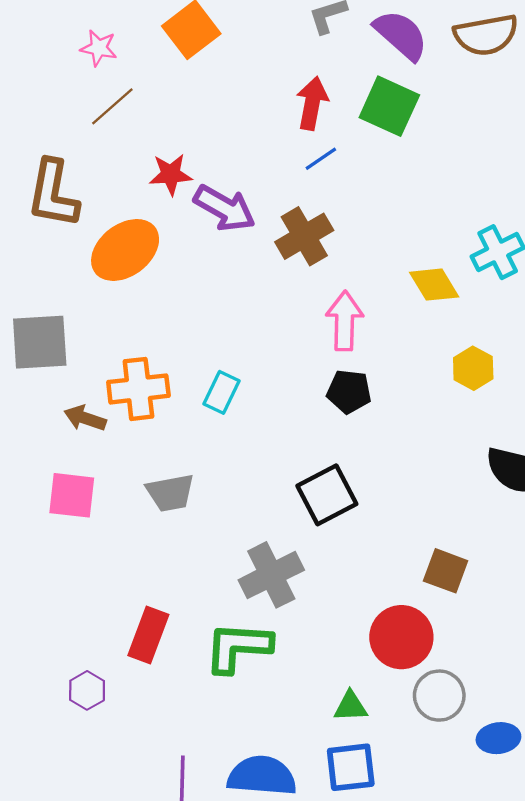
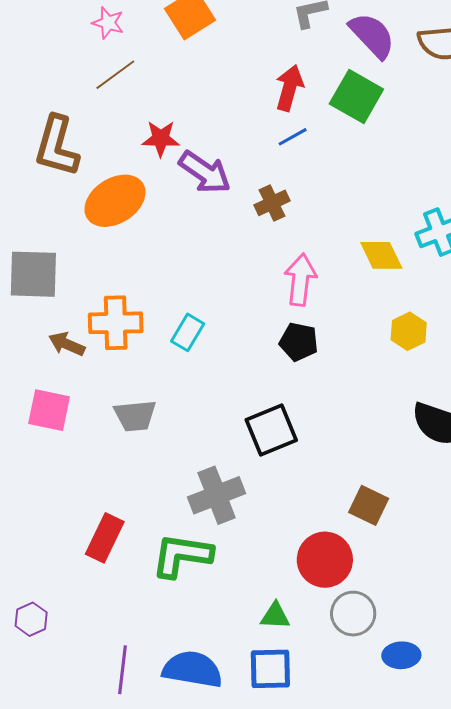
brown cross: (304, 236) -> (272, 203), size x0.7
purple hexagon: (87, 690) -> (31, 619), moved

